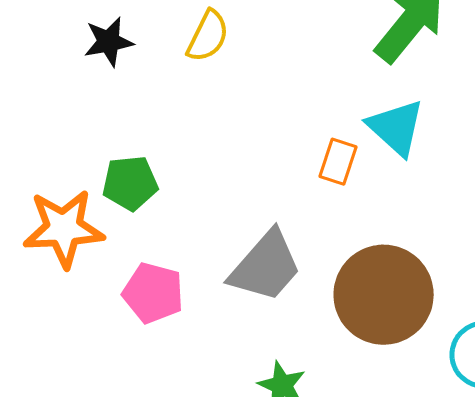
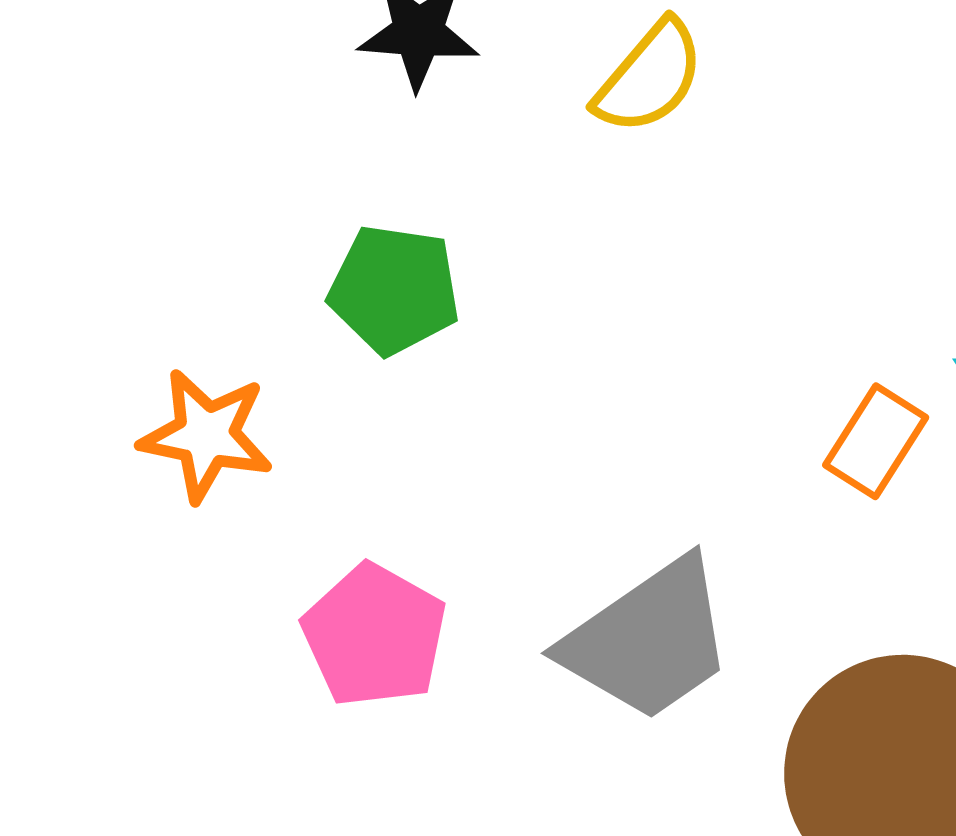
green pentagon: (130, 183) -> (394, 290), moved
orange star: (64, 228) -> (206, 435), size x0.7

